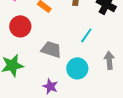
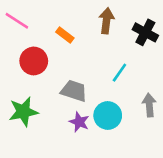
purple star: (50, 86) -> (79, 122), moved

